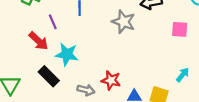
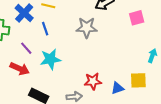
cyan star: (67, 54) -> (50, 59), moved

